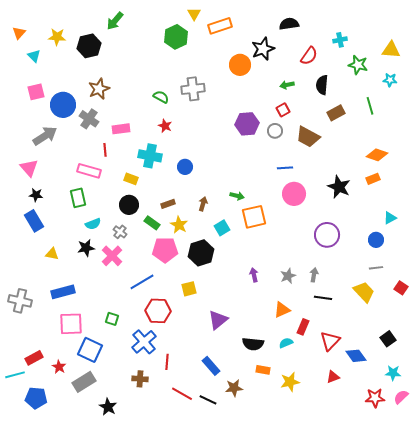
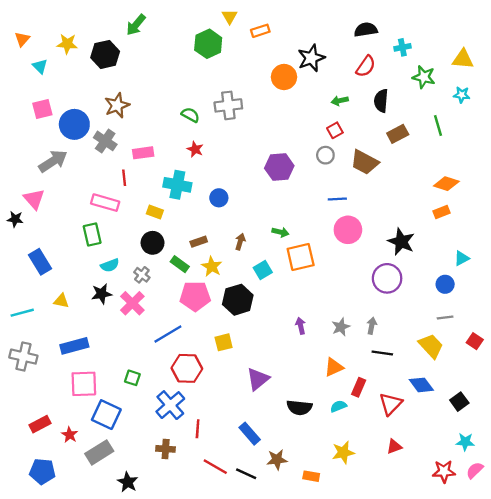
black semicircle: (289, 24) -> (366, 30), moved
orange rectangle: (220, 26) -> (260, 31), size x0.7
purple hexagon: (247, 124) -> (279, 167), moved
black star: (339, 187) -> (401, 242), moved
black star: (36, 195) -> (15, 219), moved
blue diamond: (356, 356) -> (421, 385), moved
orange rectangle: (263, 370) -> (311, 476), moved
cyan line: (15, 375) -> (22, 313), moved

